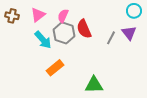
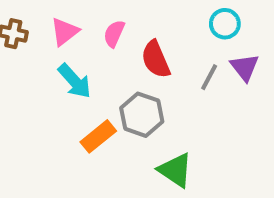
cyan circle: (134, 11) -> (225, 24), moved
gray hexagon: (64, 33) -> (142, 115), moved
green triangle: (94, 85) -> (175, 170), turned 36

